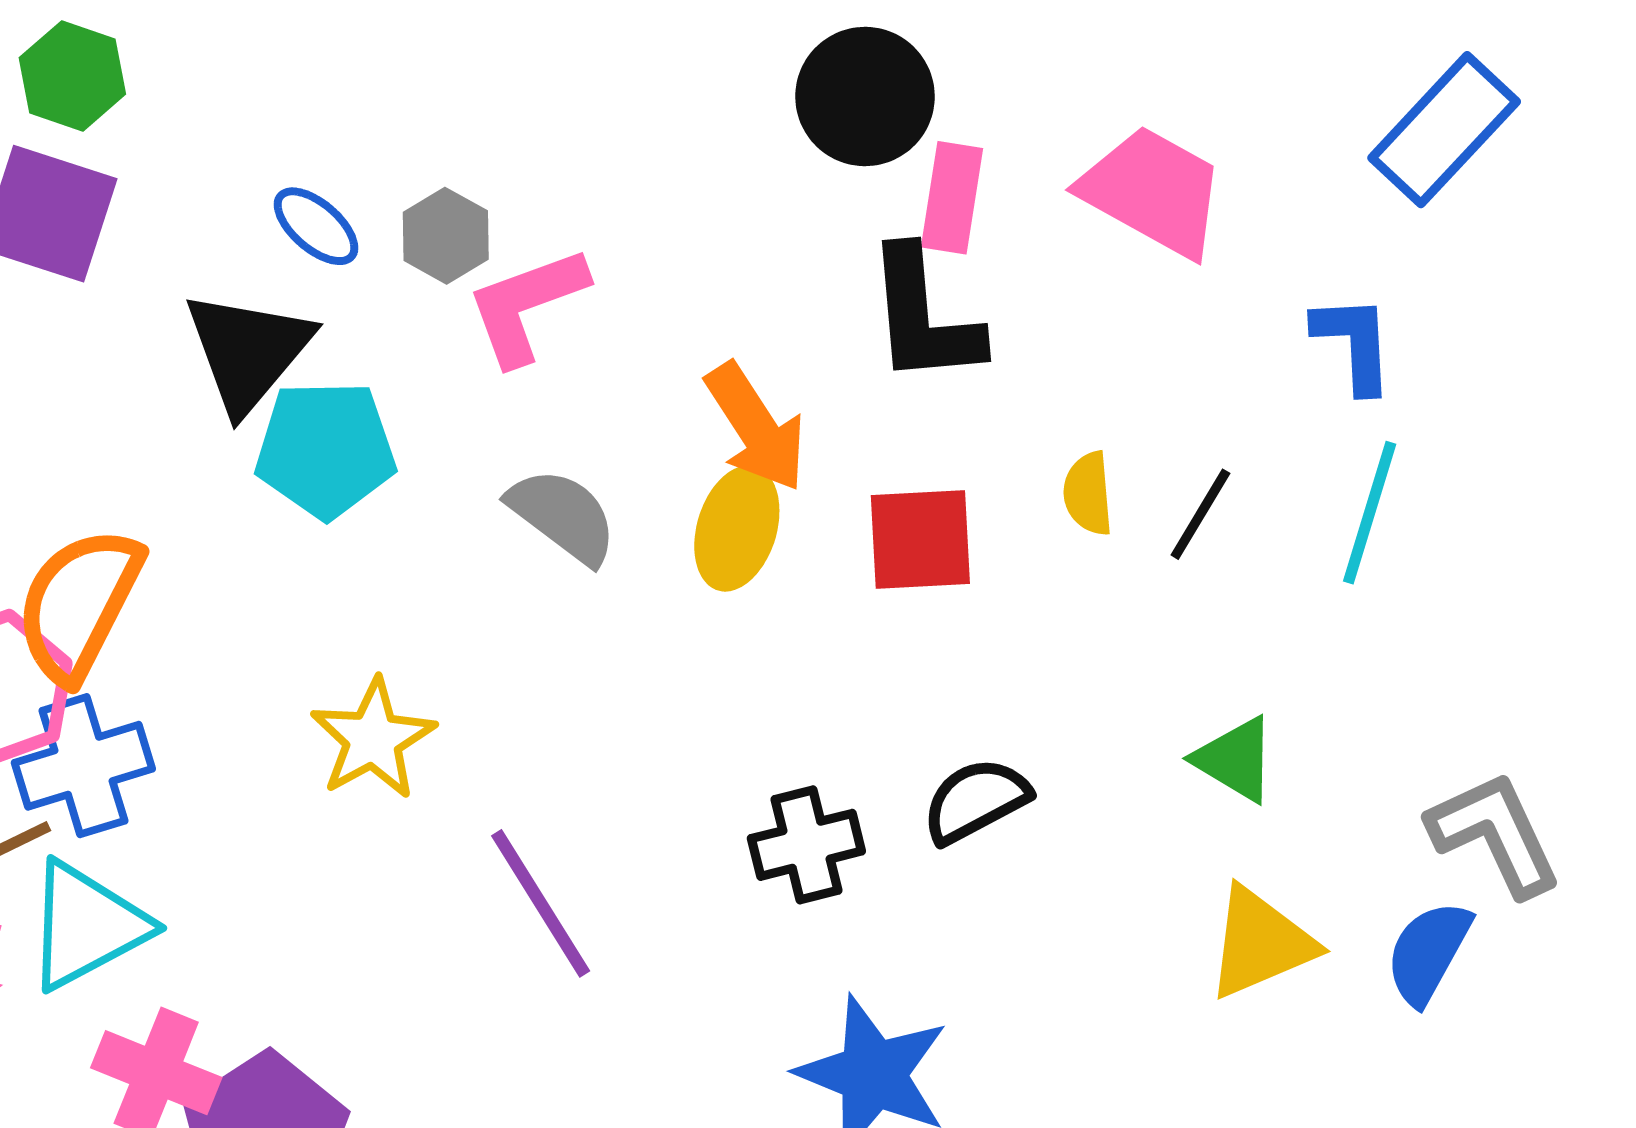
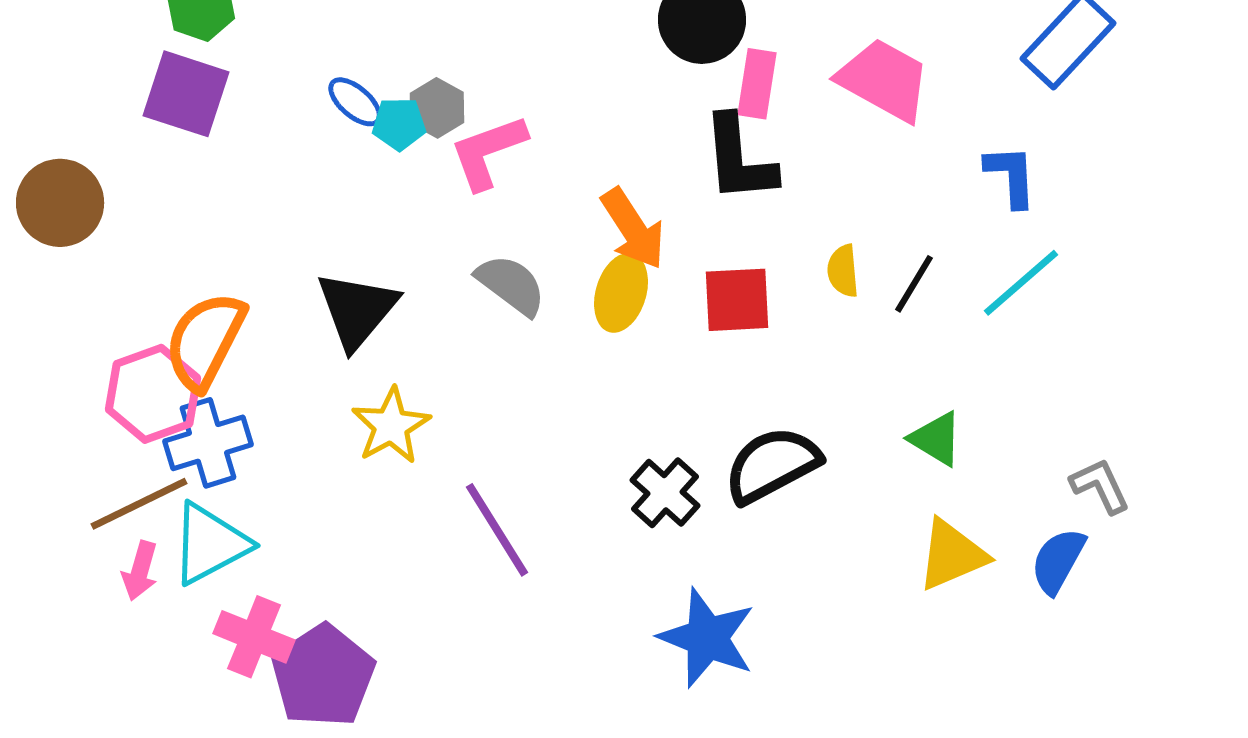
black triangle: (248, 351) -> (357, 310), moved
cyan pentagon: (326, 449) -> (399, 124), moved, size x0.6
cyan line: (1370, 513) -> (1021, 283), turned 32
black semicircle: (976, 801) -> (772, 465), size x1.4
gray L-shape: (1495, 834) -> (1100, 486), size x0.7
black cross: (806, 845) -> (665, 493), turned -34

